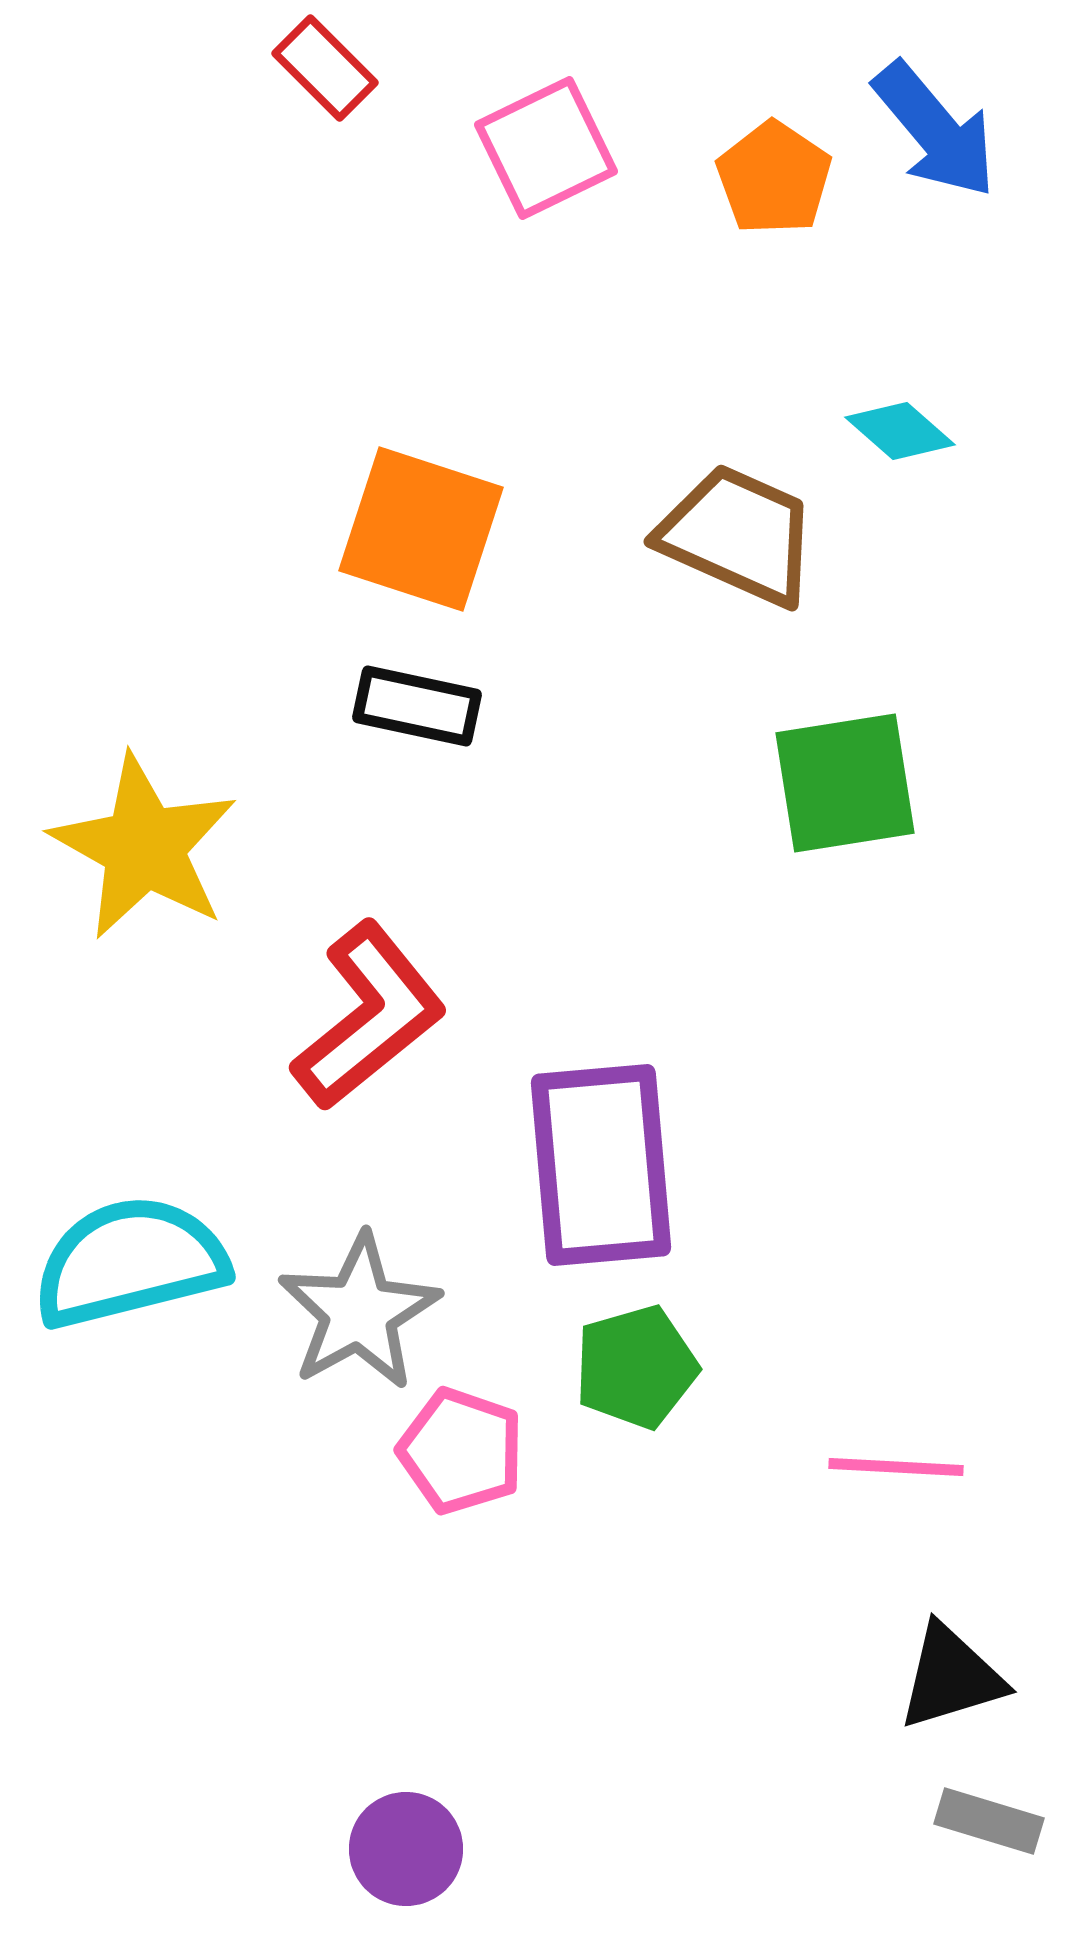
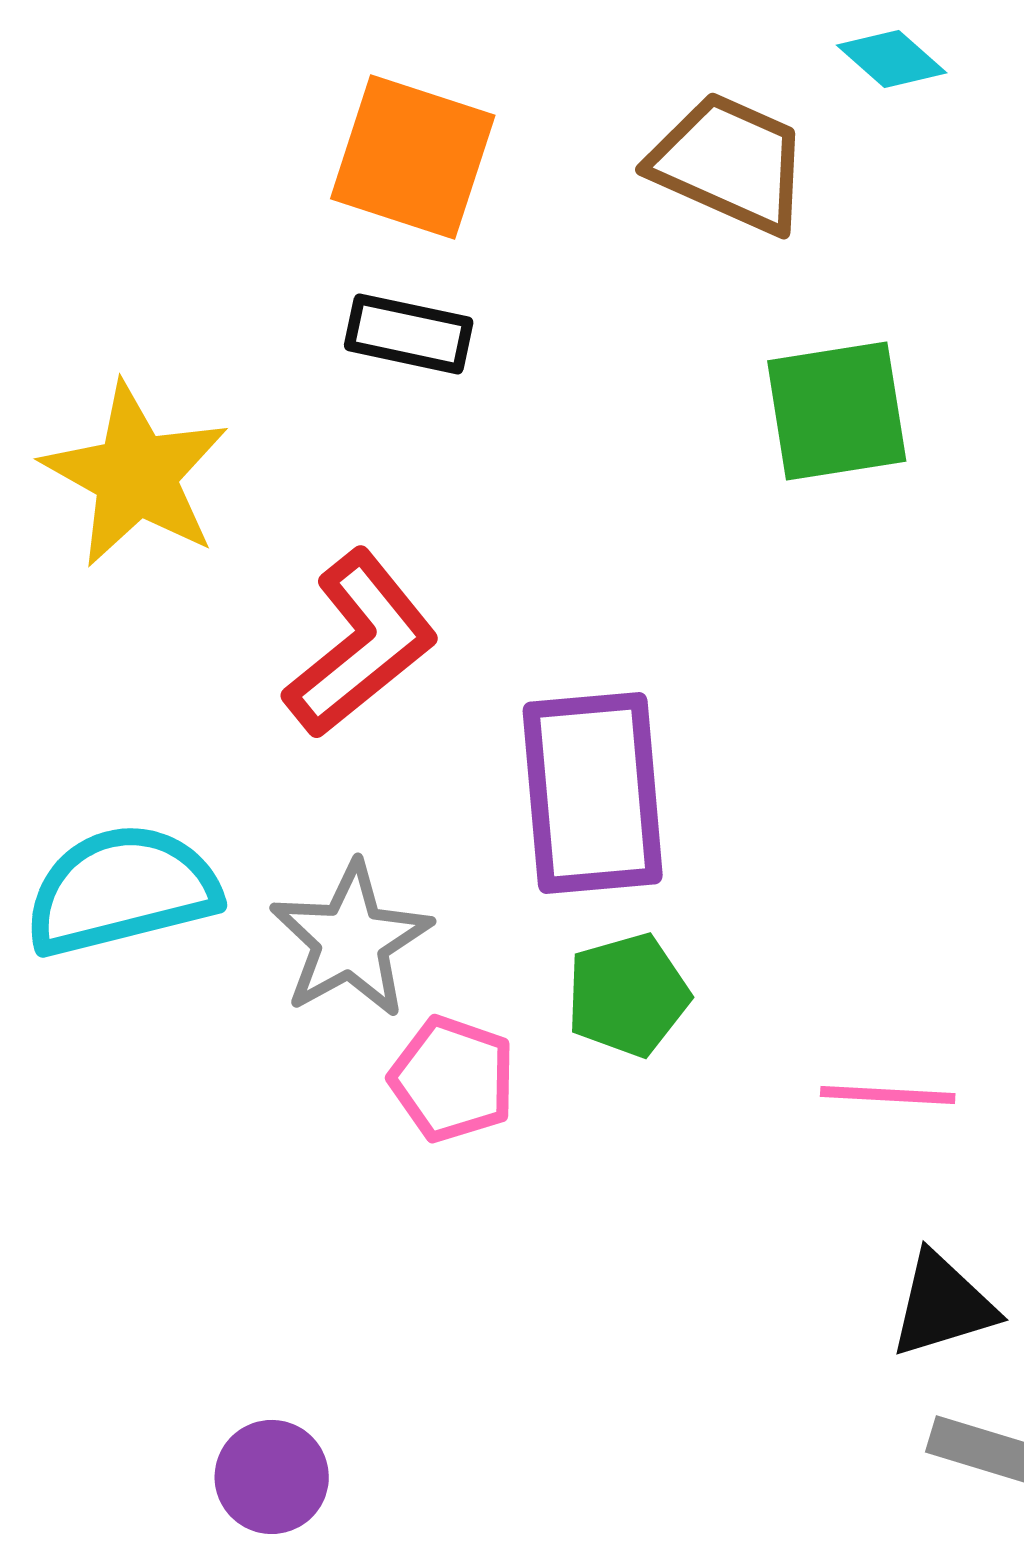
purple circle: (406, 1849) -> (272, 1477), moved

